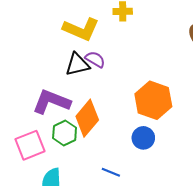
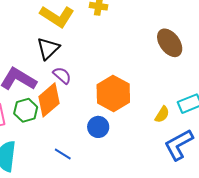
purple semicircle: (95, 59) -> (62, 75), moved
black triangle: (77, 64) -> (48, 48), turned -40

